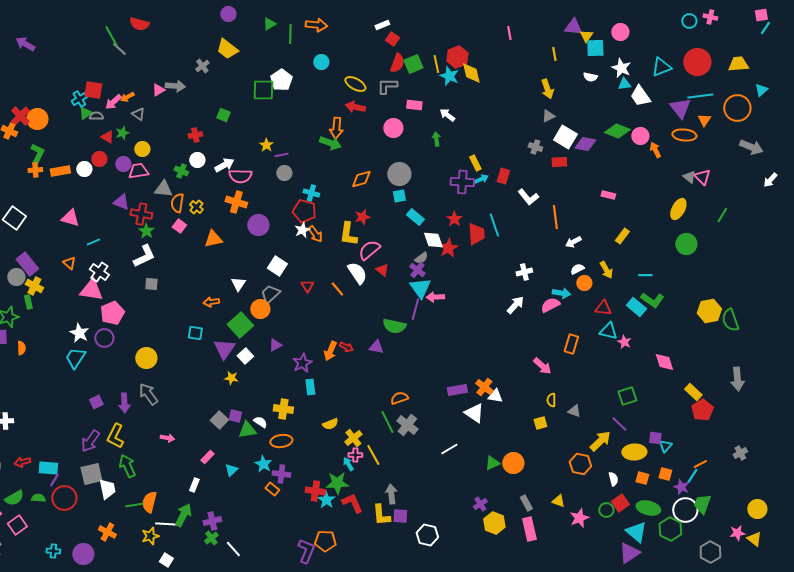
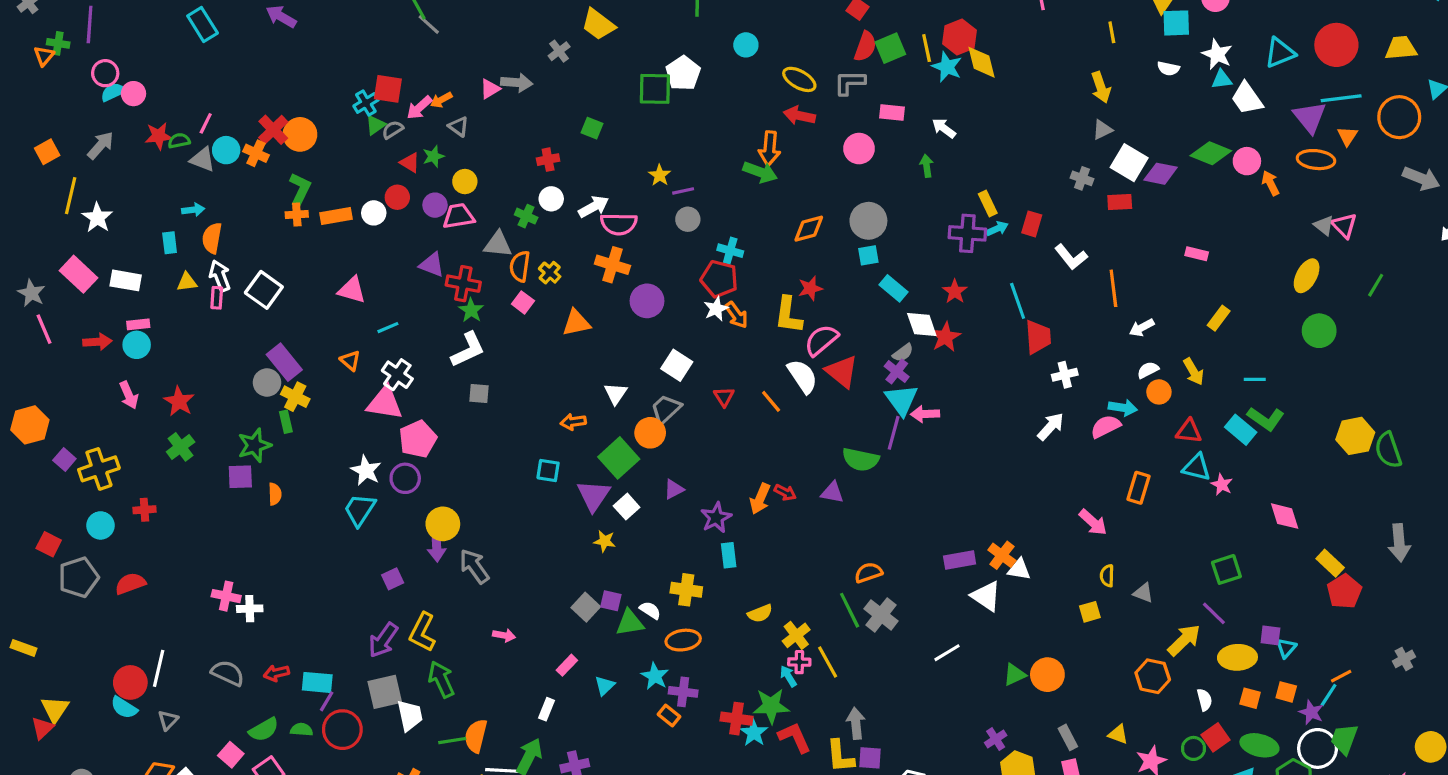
gray semicircle: (96, 116) -> (393, 130), turned -32
red trapezoid: (476, 234) -> (1038, 337), moved
red triangle: (382, 270) -> (842, 372), size x1.6
yellow circle: (146, 358) -> (443, 524), moved
purple arrow: (124, 403) -> (437, 546), moved

